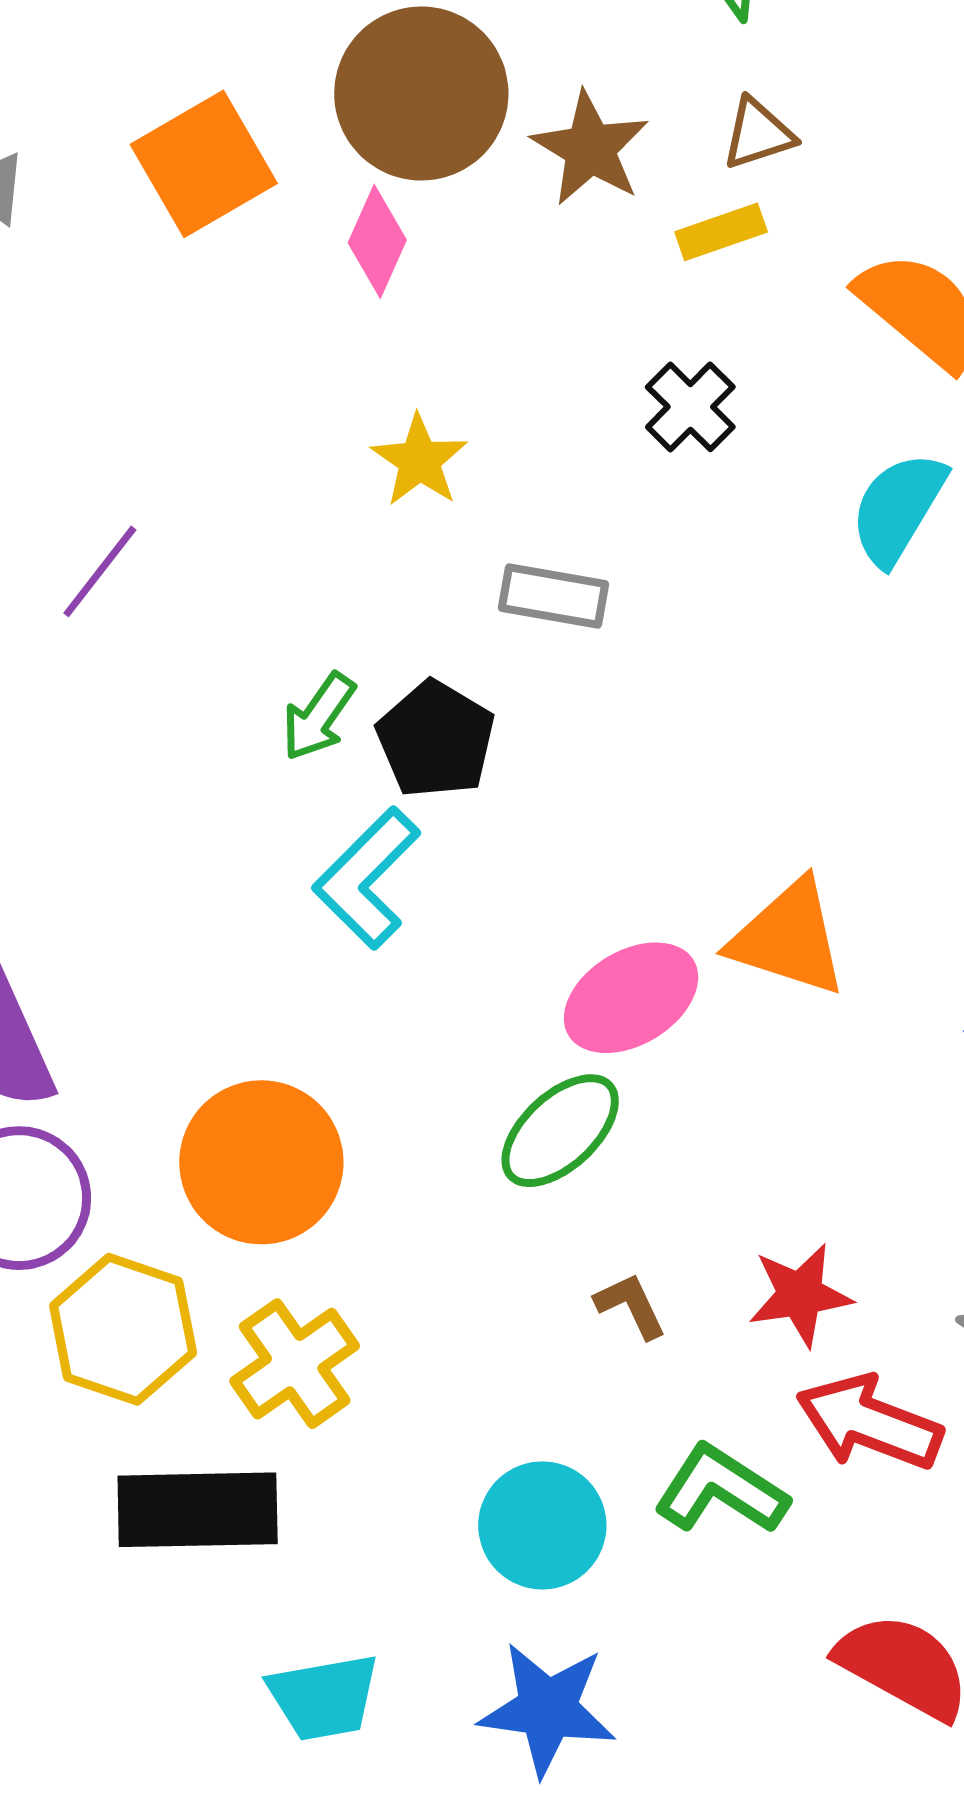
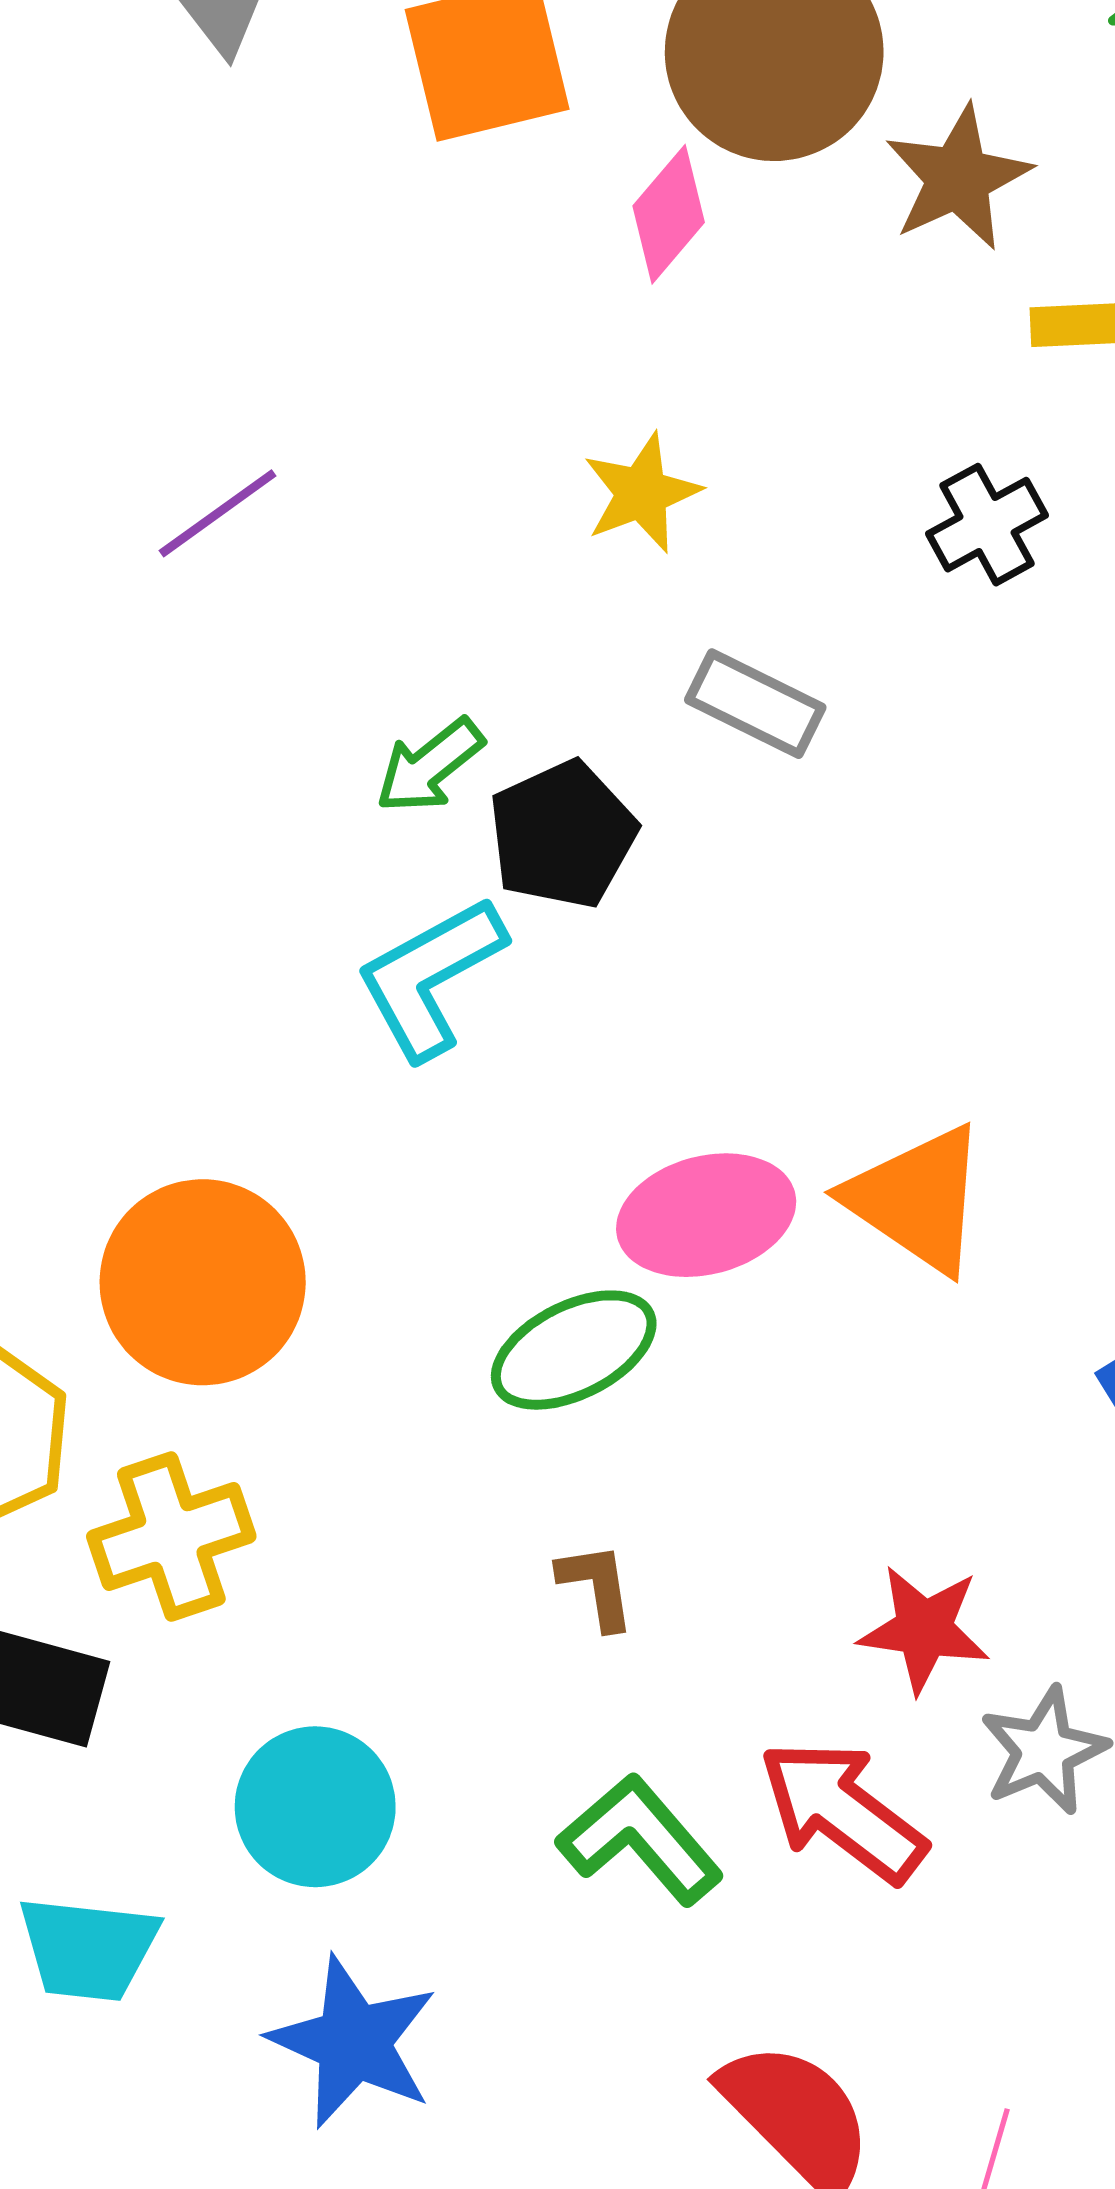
red star: (800, 1295) -> (924, 1629), moved
cyan circle: (542, 1525) -> (315, 1807), moved

